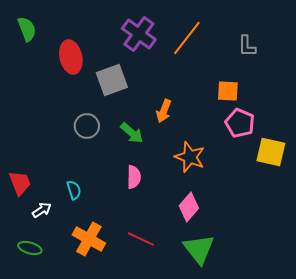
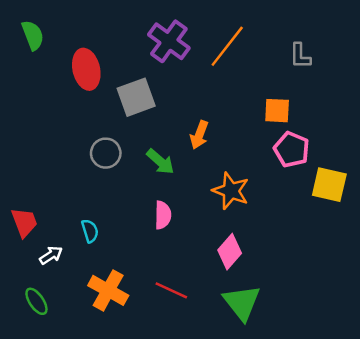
green ellipse: (30, 248) -> (36, 301), turned 40

